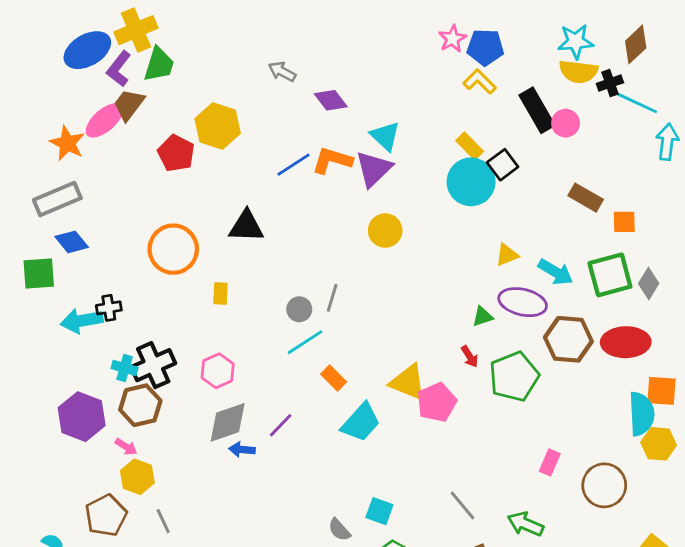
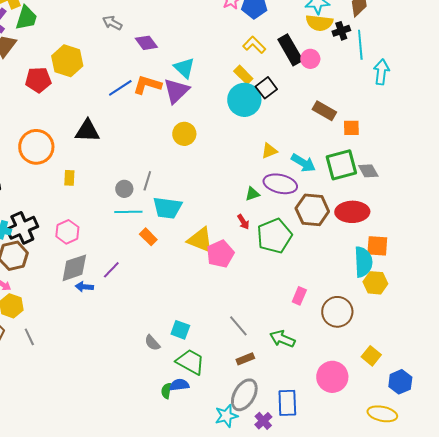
yellow L-shape: (480, 82) -> (254, 45), moved
cyan line: (637, 103) -> (360, 45), turned 60
red pentagon: (176, 153) -> (38, 80), turned -30
gray diamond: (649, 283) -> (368, 171), turned -60
cyan line: (305, 342) -> (128, 212), turned 32
cyan trapezoid: (361, 422) -> (167, 208), moved, turned 56

